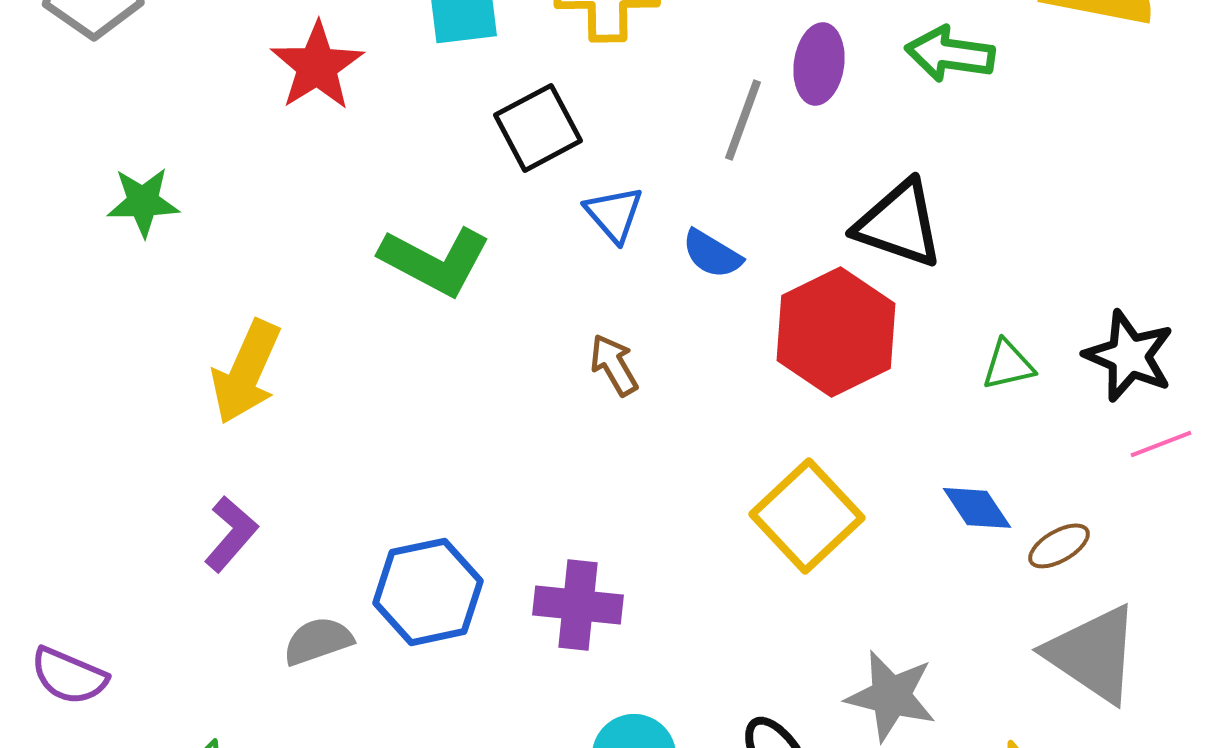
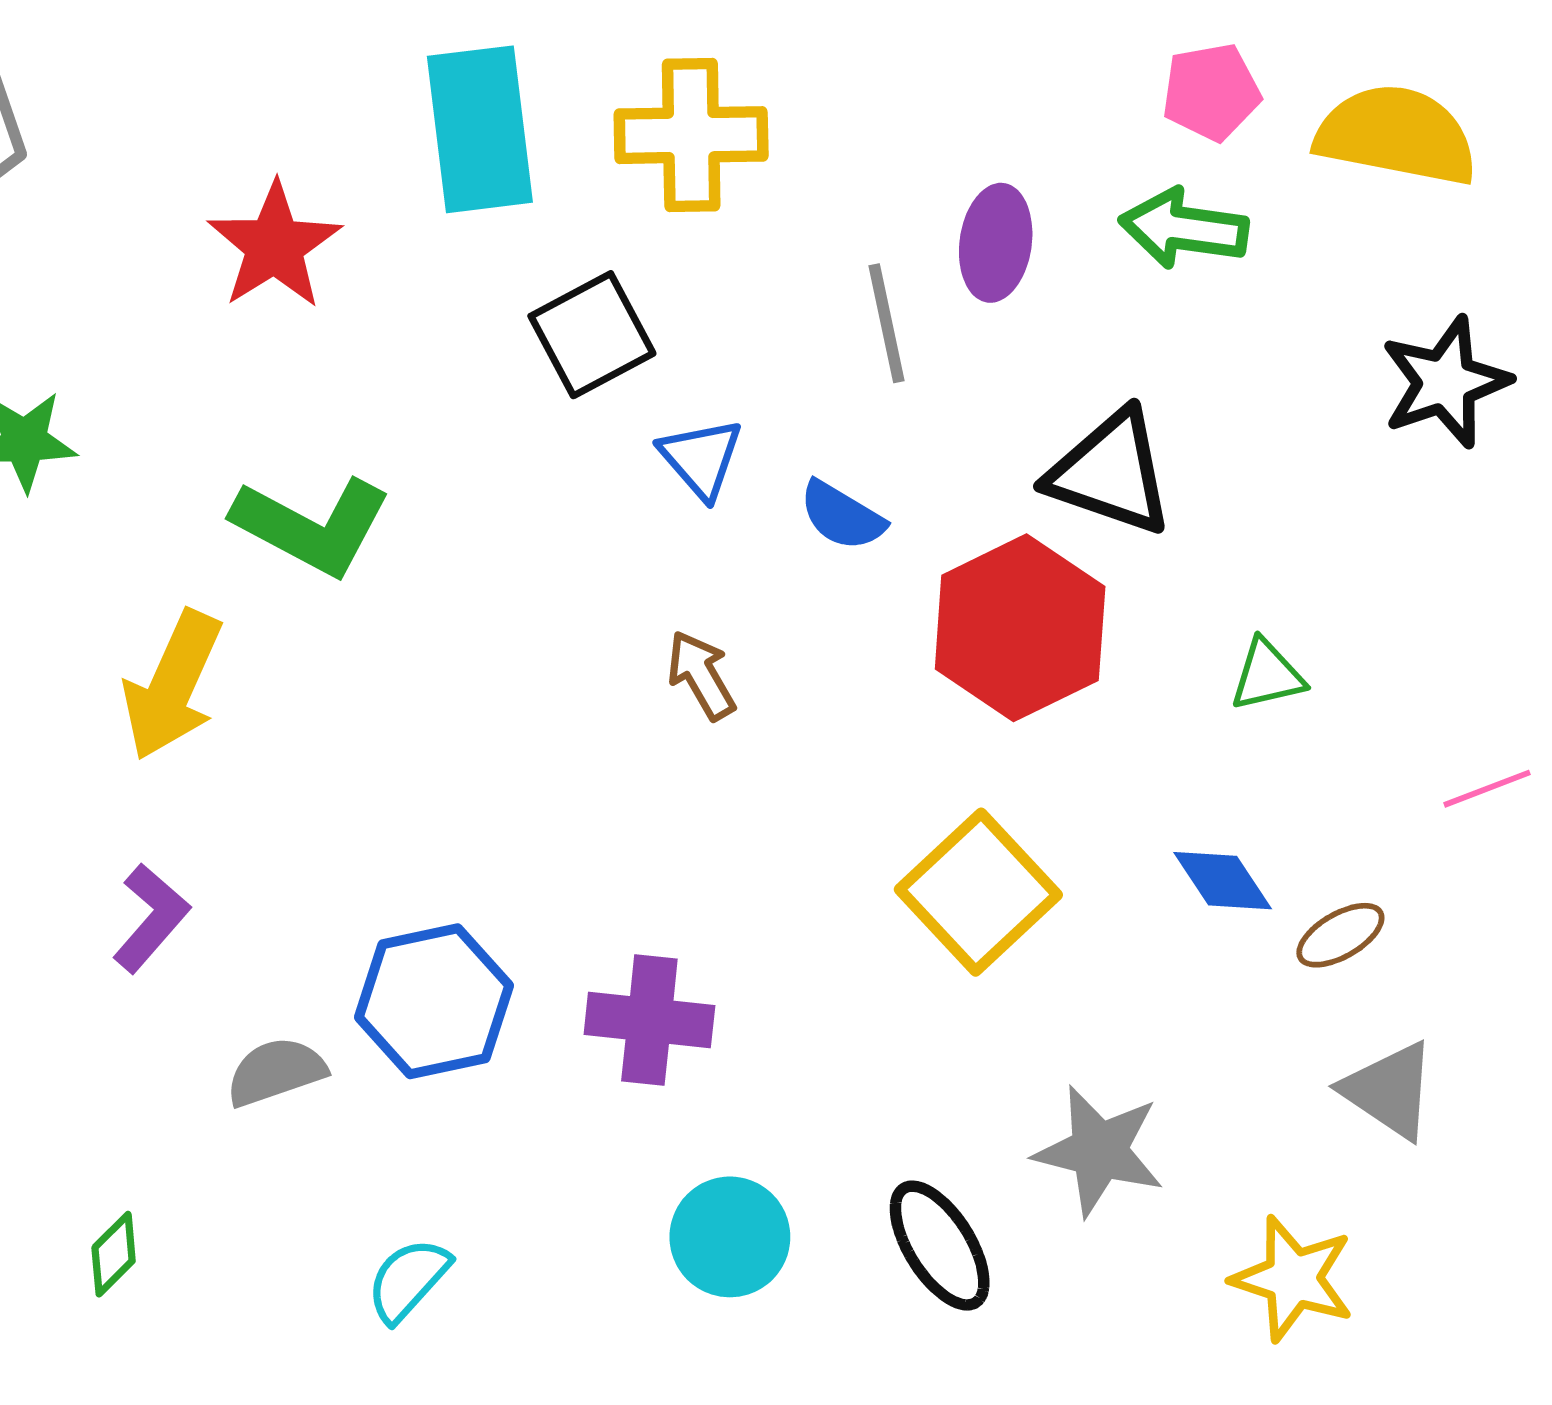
gray line: (743, 120) -> (886, 323), turned -32
green L-shape: (435, 261) -> (312, 526), moved
black star: (1129, 356) -> (1445, 382), moved, turned 30
gray triangle: (1093, 654) -> (1389, 1090), size x0.7

